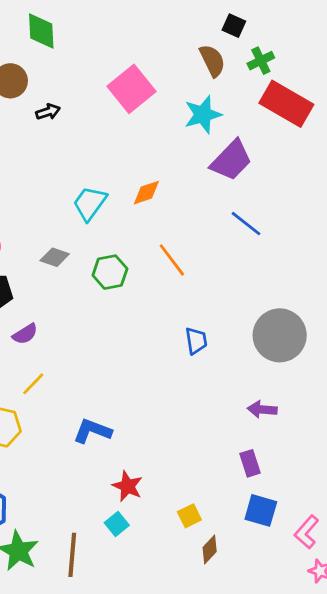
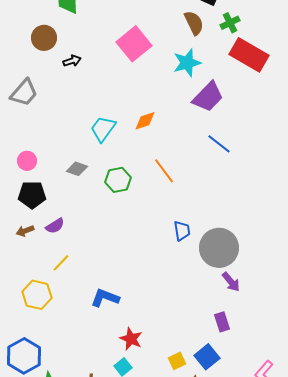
gray circle: (280, 335) -> (219, 248), moved
purple arrow: (262, 409) -> (231, 282), turned -135
blue square: (261, 510) -> (207, 357), moved, turned 35

